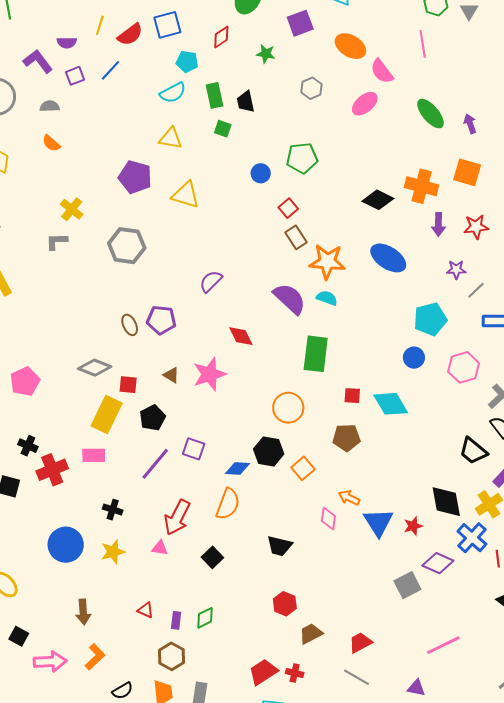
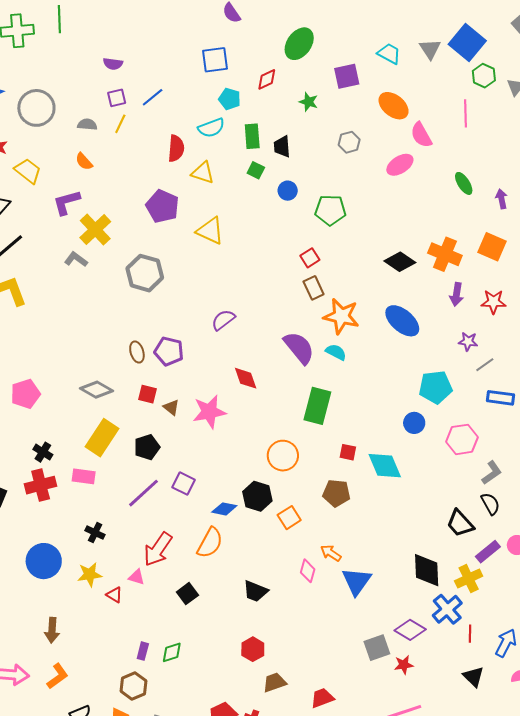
yellow line: (100, 25) -> (120, 124), moved
red semicircle: (130, 35) -> (176, 148), moved, turned -56
purple L-shape: (38, 61) -> (66, 202), moved, turned -76
green ellipse: (431, 114) -> (464, 183), size x0.7
blue circle: (261, 173) -> (288, 191), moved
yellow cross: (72, 209) -> (95, 230), size x1.4
gray L-shape: (57, 241) -> (76, 259), turned 30
red square: (128, 385) -> (147, 394), moved
black cross: (28, 446) -> (43, 452), moved
red star: (413, 526) -> (404, 665), moved
red triangle: (146, 610) -> (114, 595), moved

